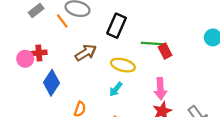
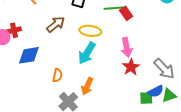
blue diamond: (52, 83) -> (29, 55), turned 55
cyan arrow: (116, 89) -> (87, 53), size x1.6

